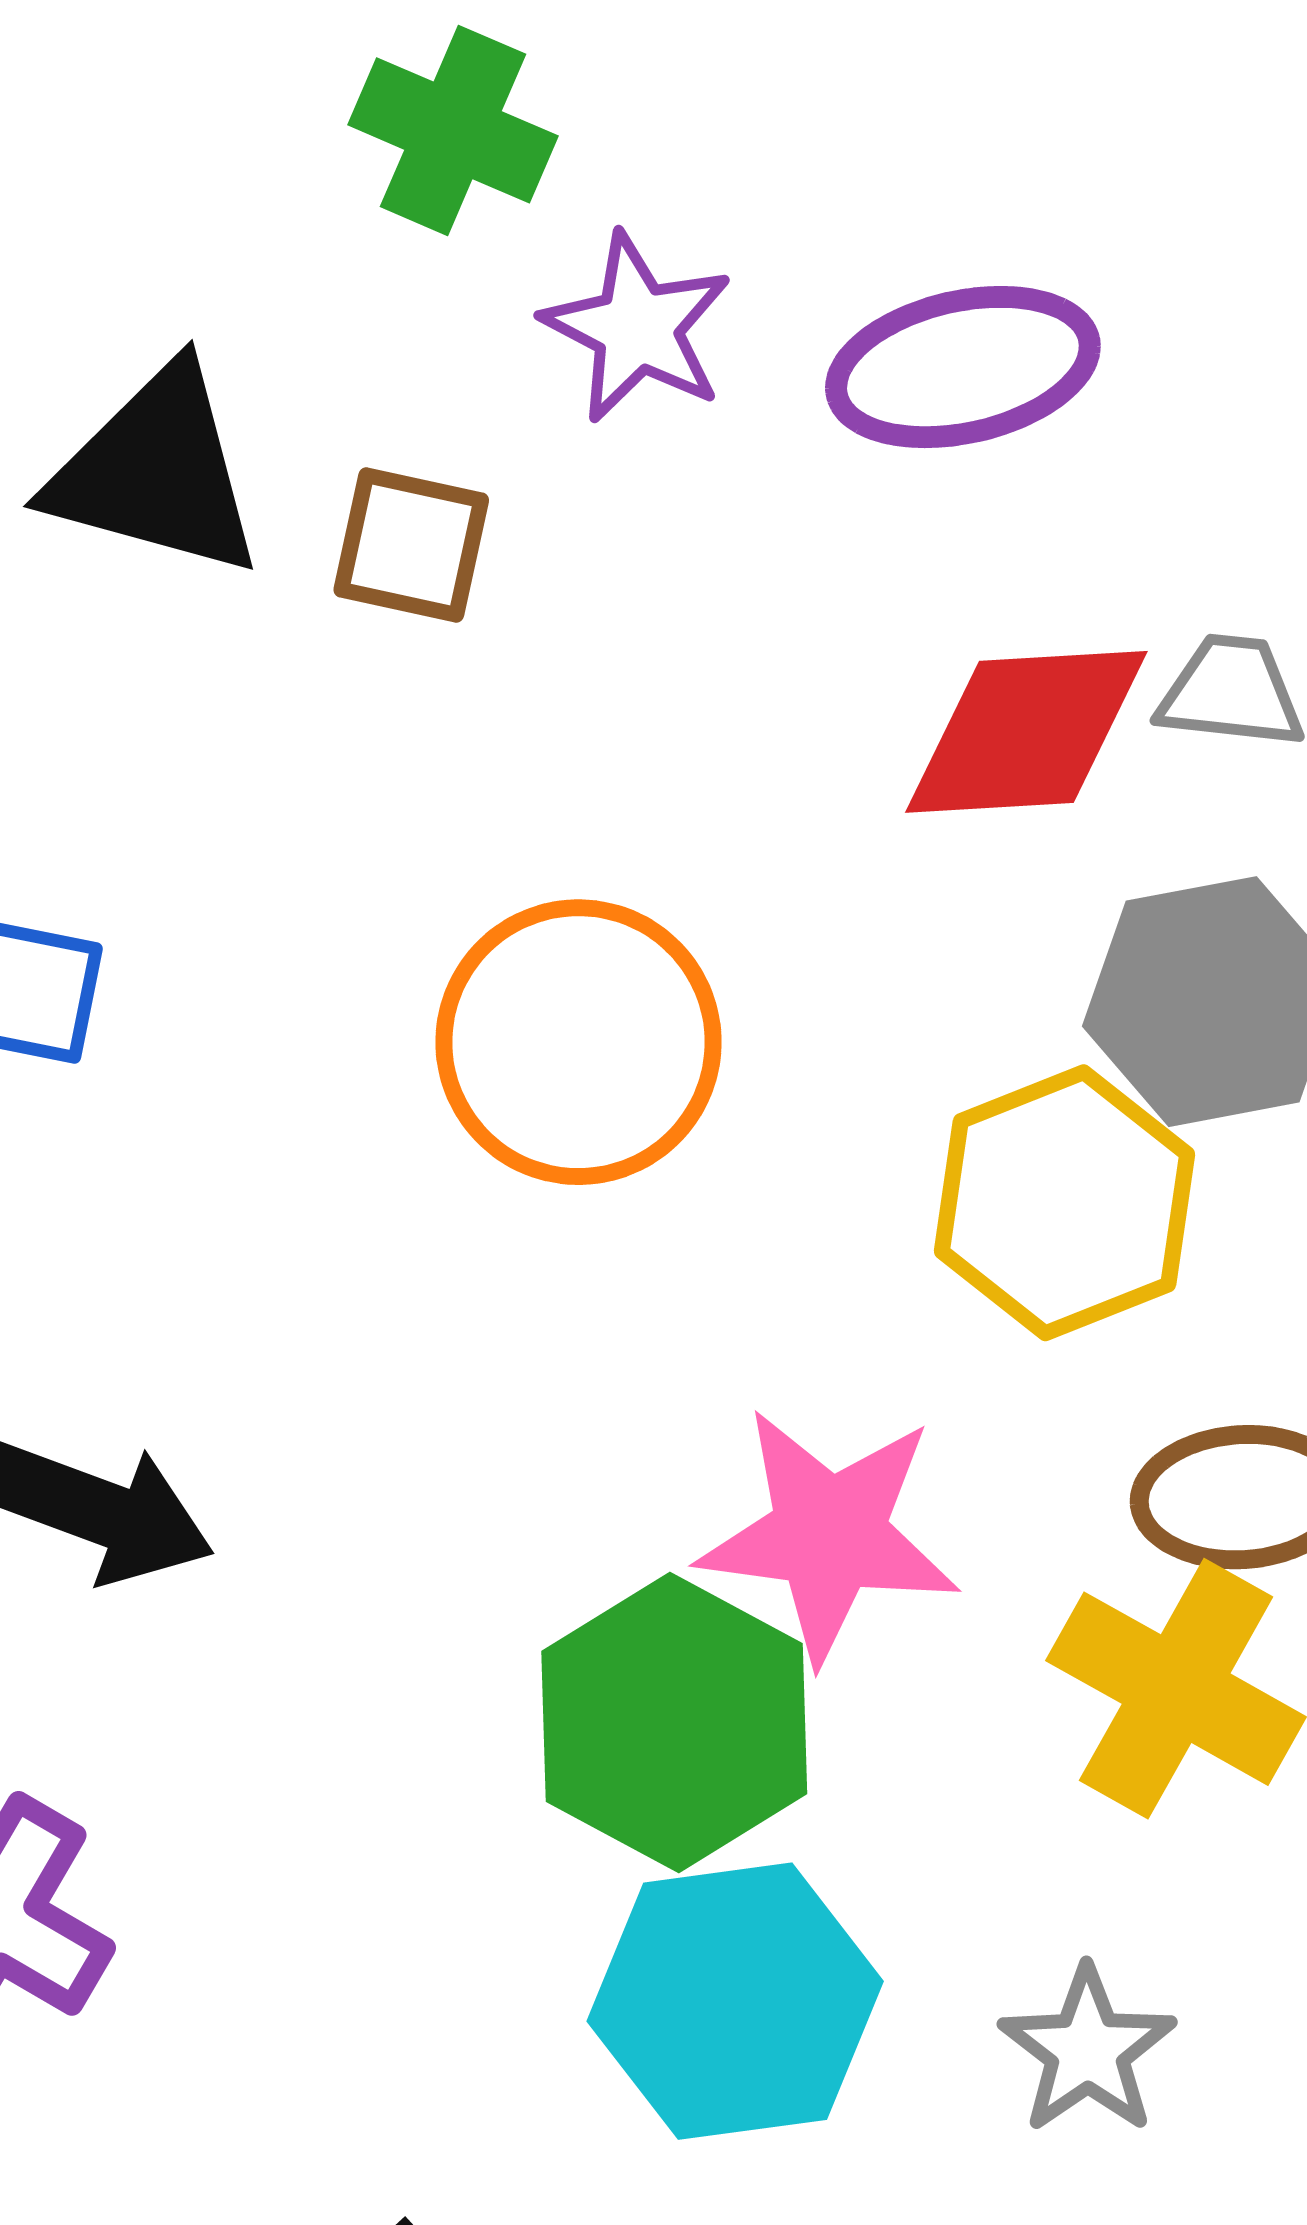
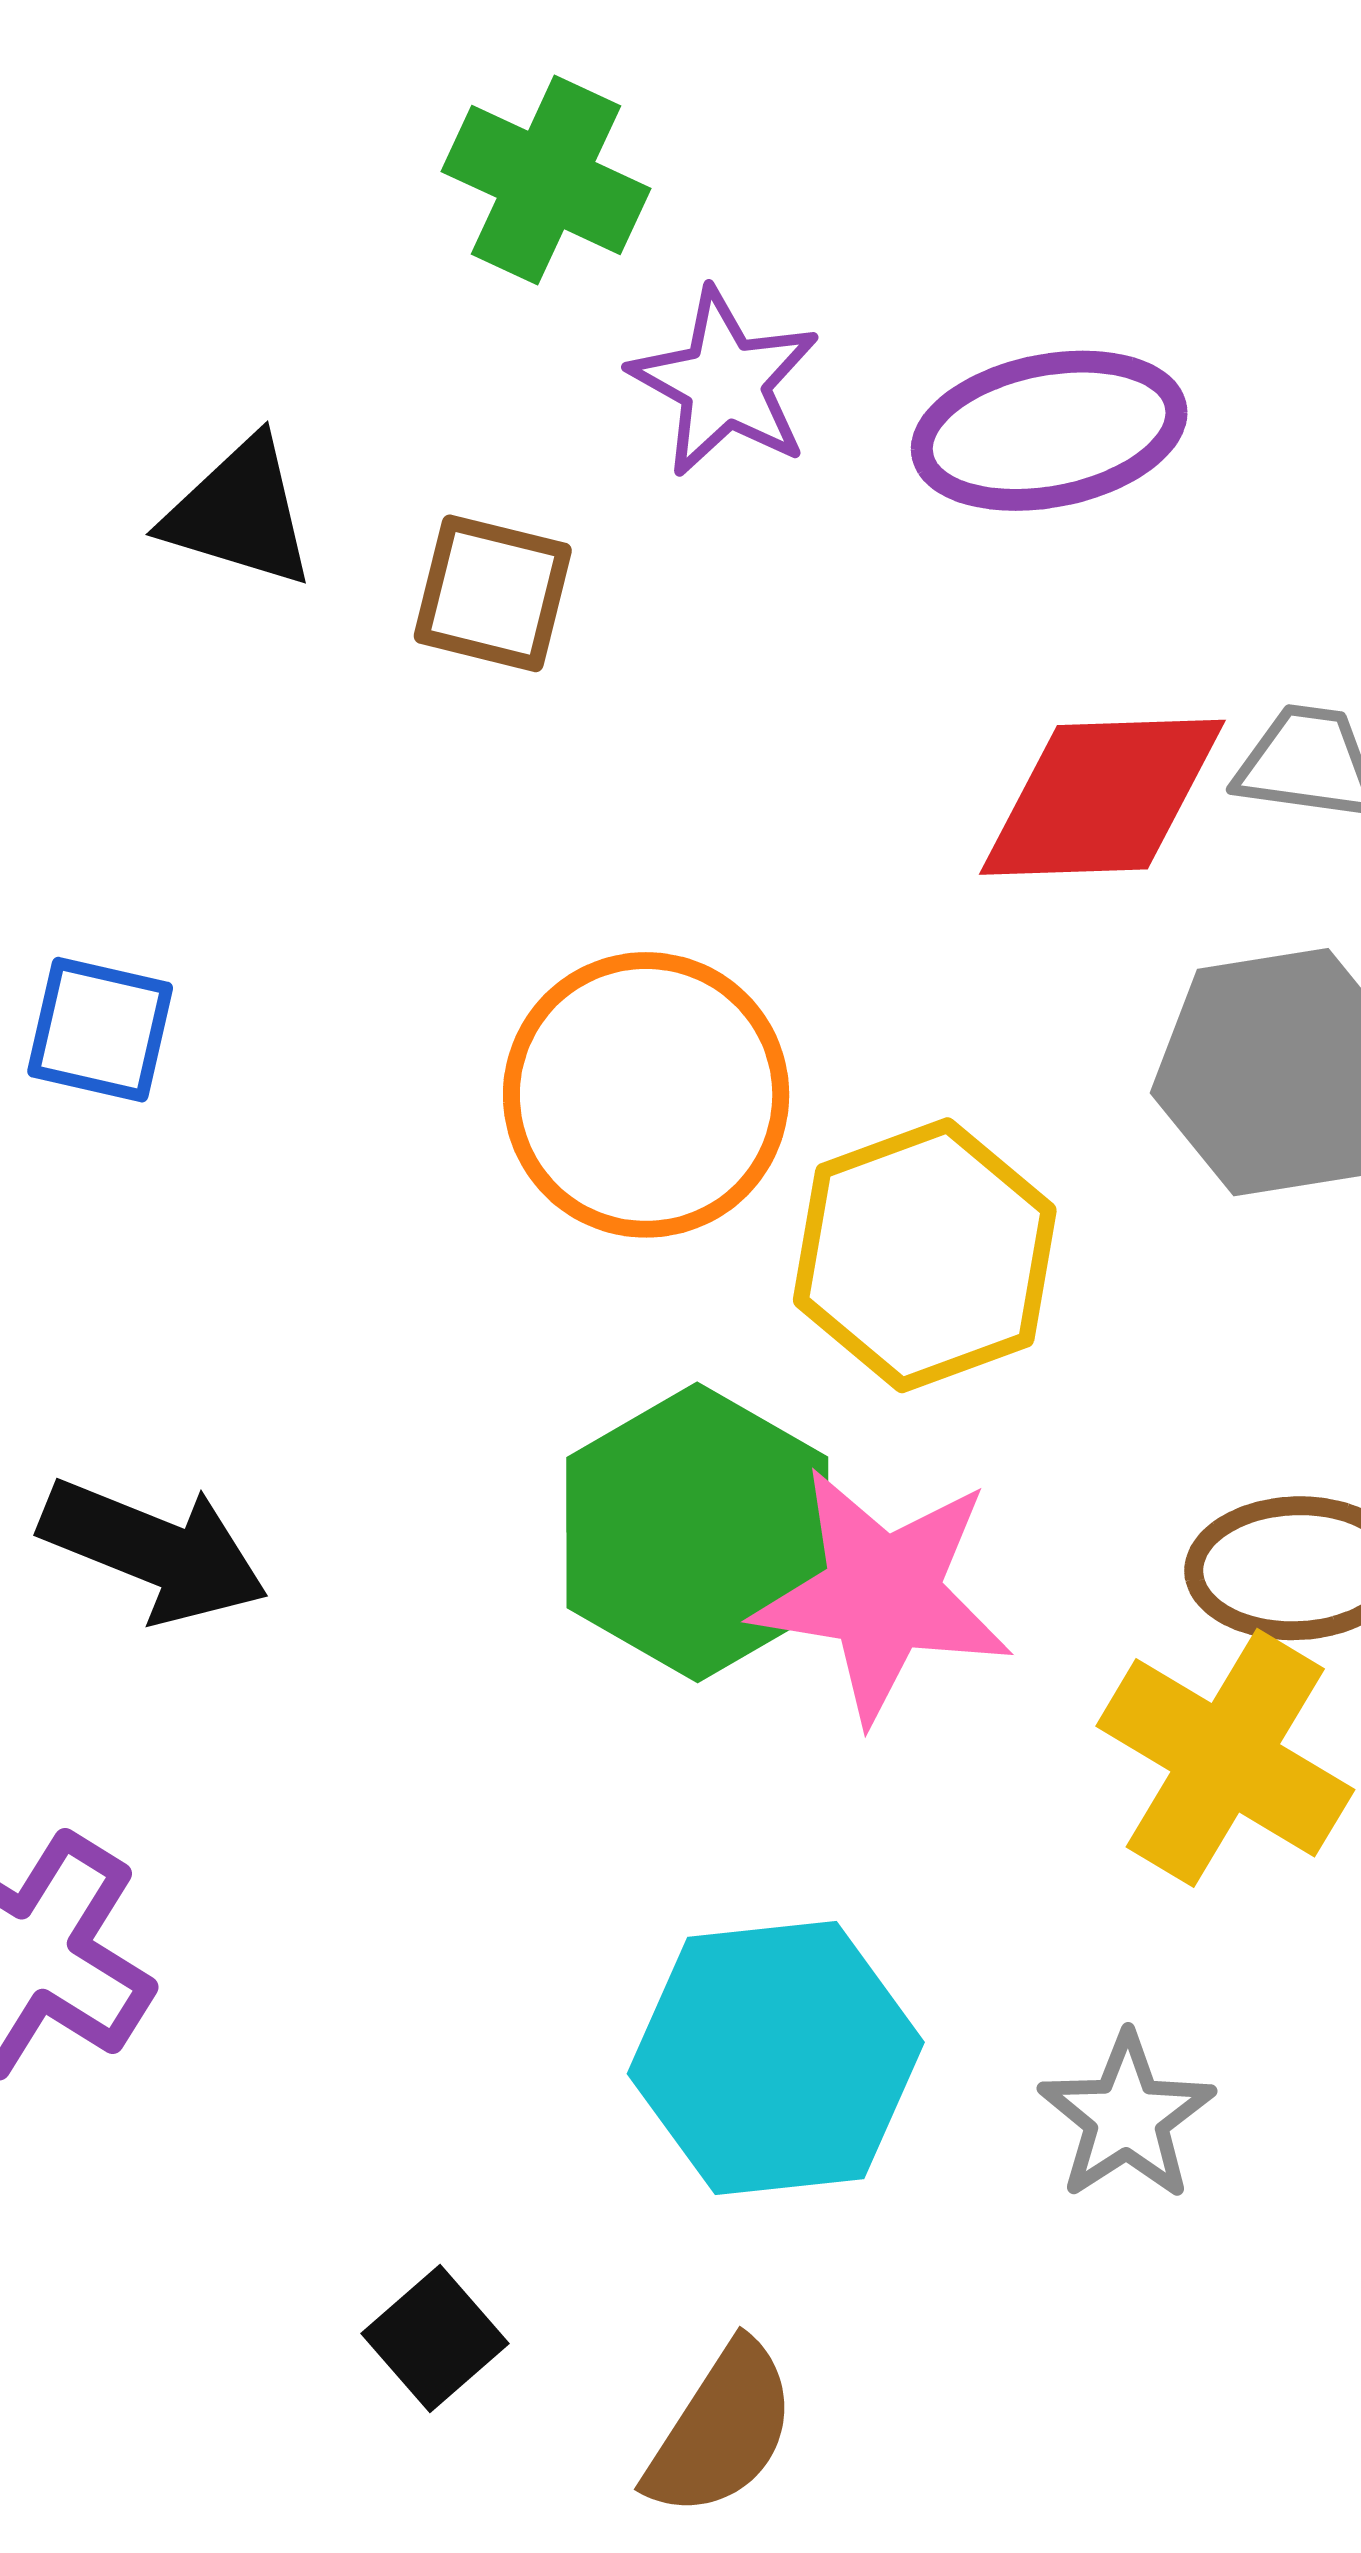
black triangle: (156, 472) -> (240, 513), size x0.7
yellow hexagon: (1064, 1203) -> (925, 1255), moved
green hexagon: (674, 1723) -> (697, 1532), moved

